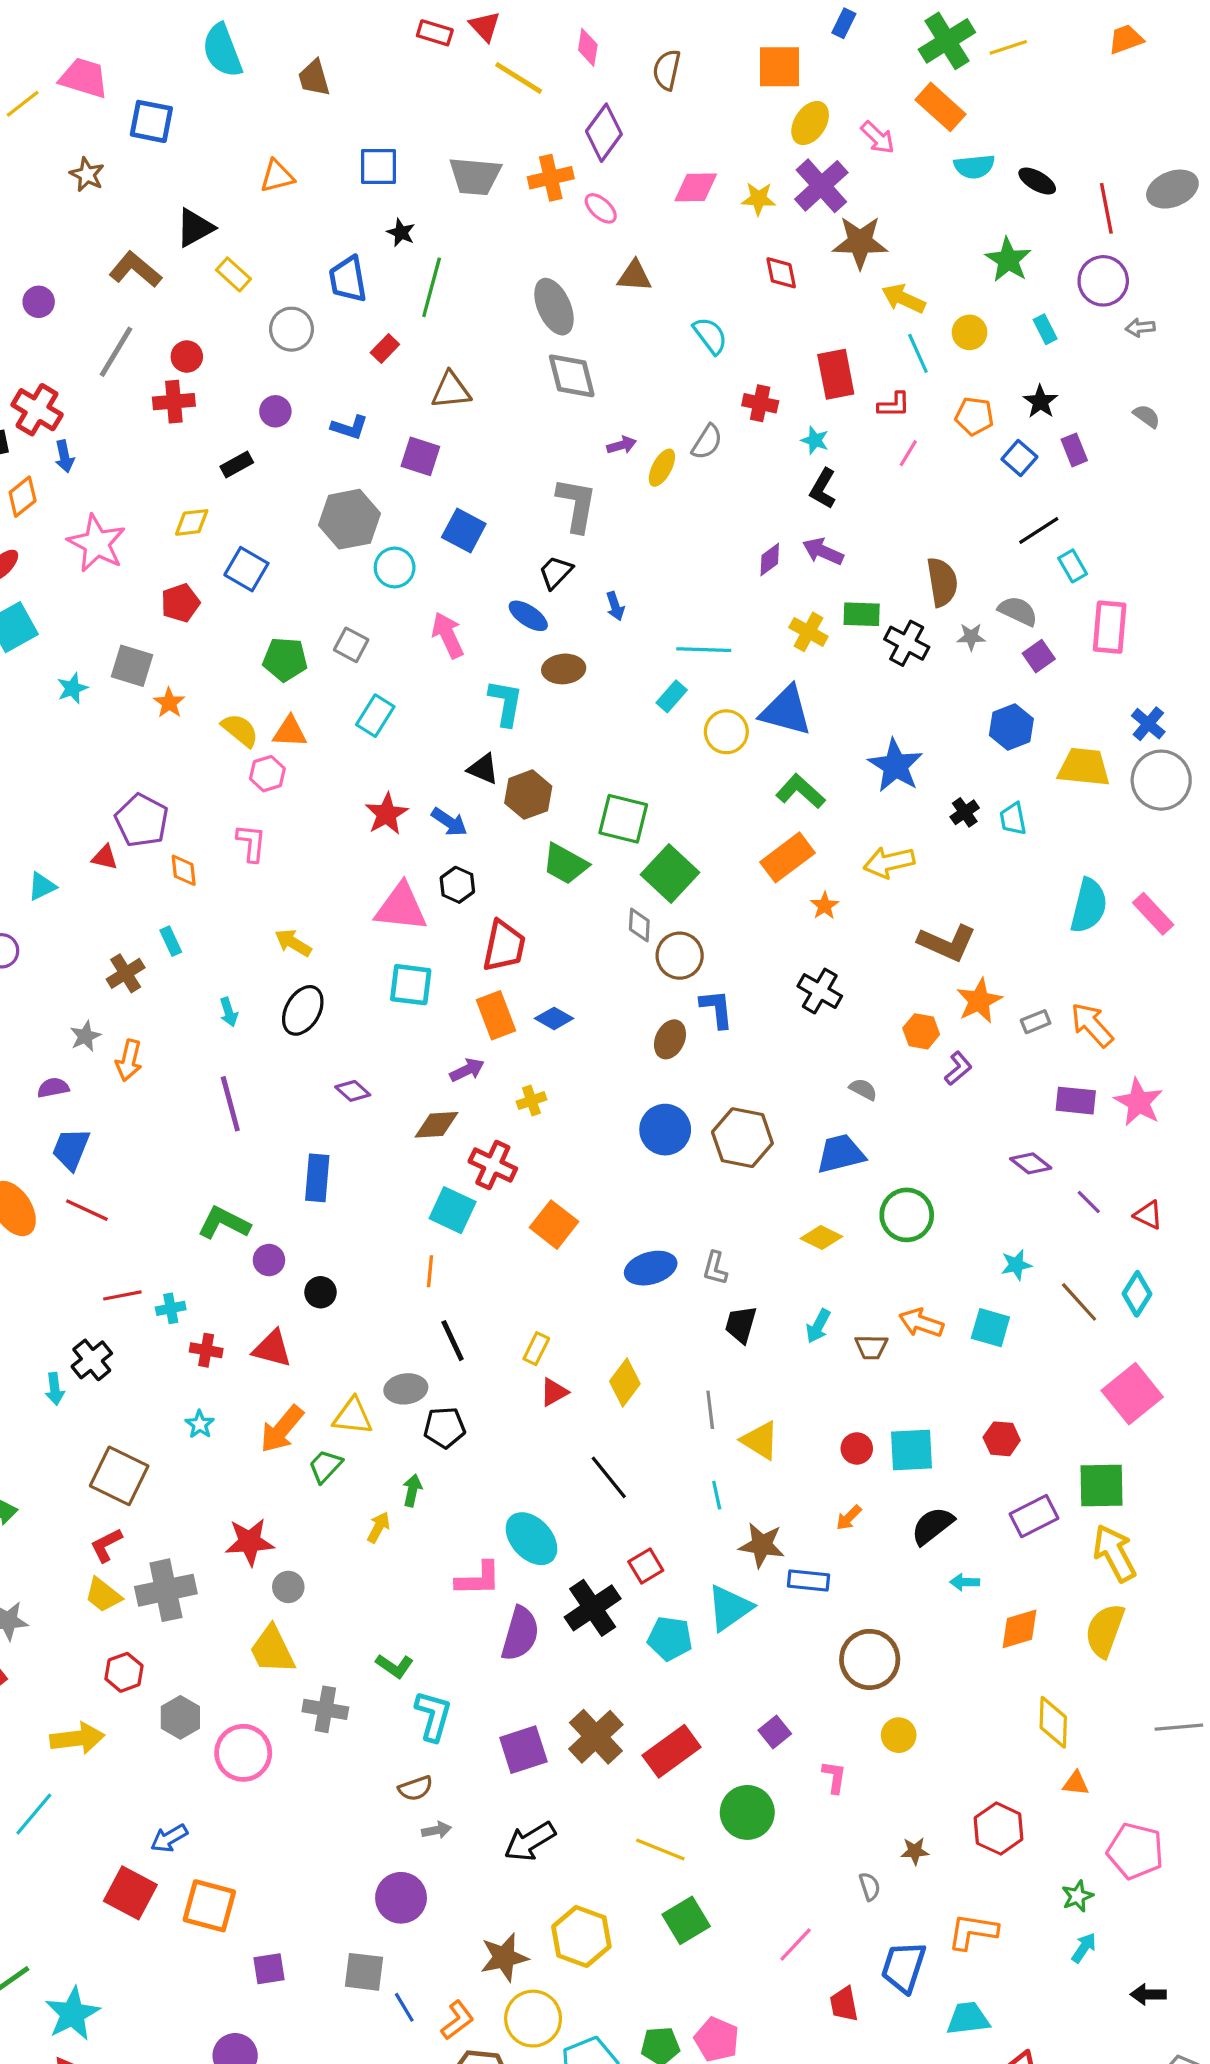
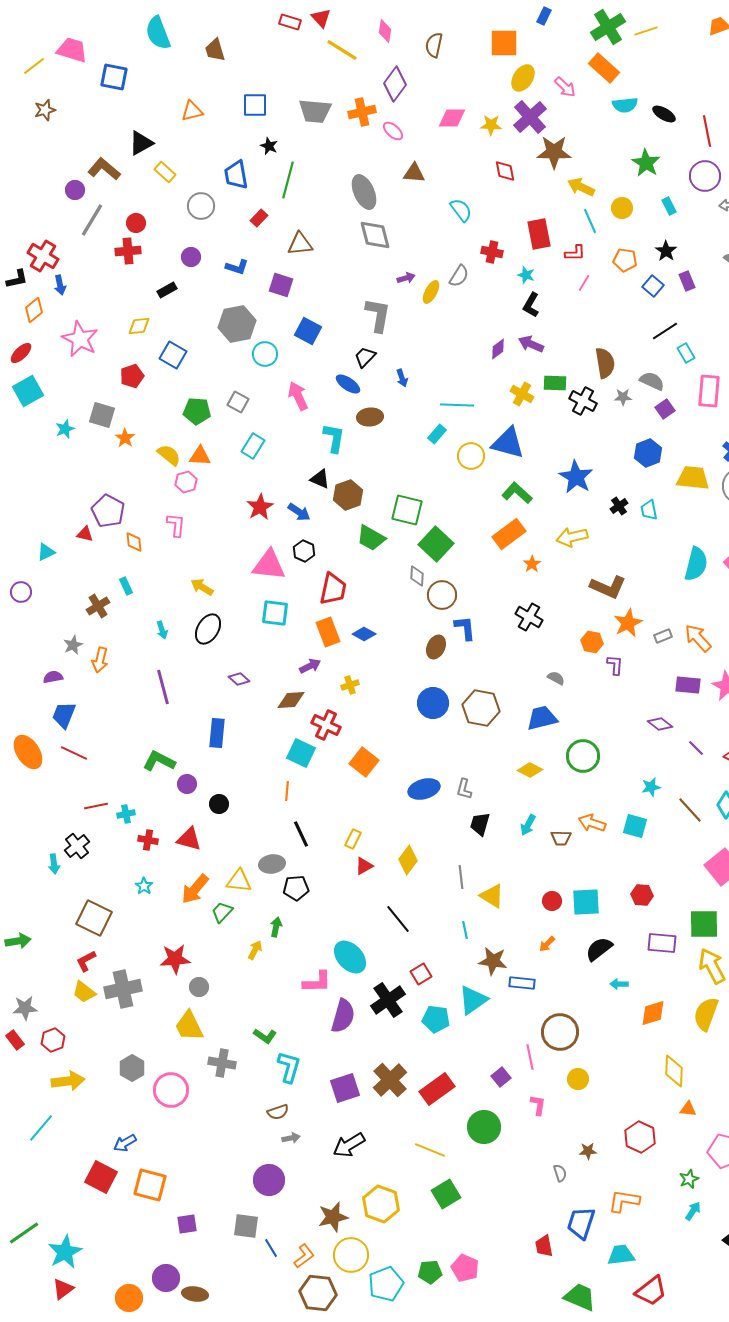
brown star: (87, 175) -> (45, 110), moved, turned 30
purple circle: (39, 302) -> (75, 190), moved
purple L-shape: (958, 1068) -> (615, 665), turned -45
purple rectangle: (1034, 1516) -> (662, 943), turned 32
red hexagon: (124, 1672) -> (53, 1040), moved
pink line: (796, 1944) -> (530, 1057), moved, turned -55

